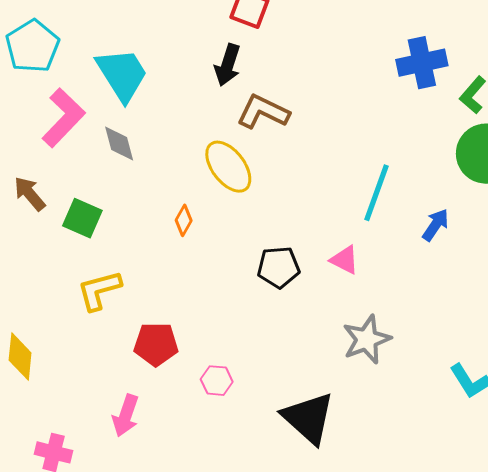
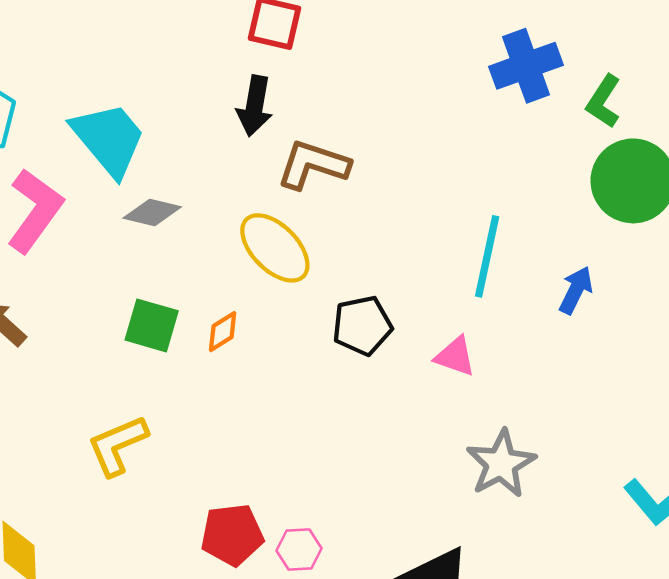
gray diamond: (119, 143) -> (152, 212), moved, turned -54
green square: (82, 218) -> (152, 325), moved
orange diamond: (184, 220) -> (223, 332), turned 36
black pentagon: (278, 267) -> (362, 326), moved
red pentagon: (156, 344) -> (232, 535), moved

